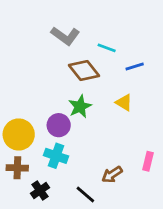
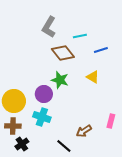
gray L-shape: (65, 36) -> (49, 27), turned 85
cyan line: (107, 48) -> (80, 36), turned -32
green star: (80, 106) -> (60, 80), turned -30
black cross: (40, 190) -> (22, 144), moved

